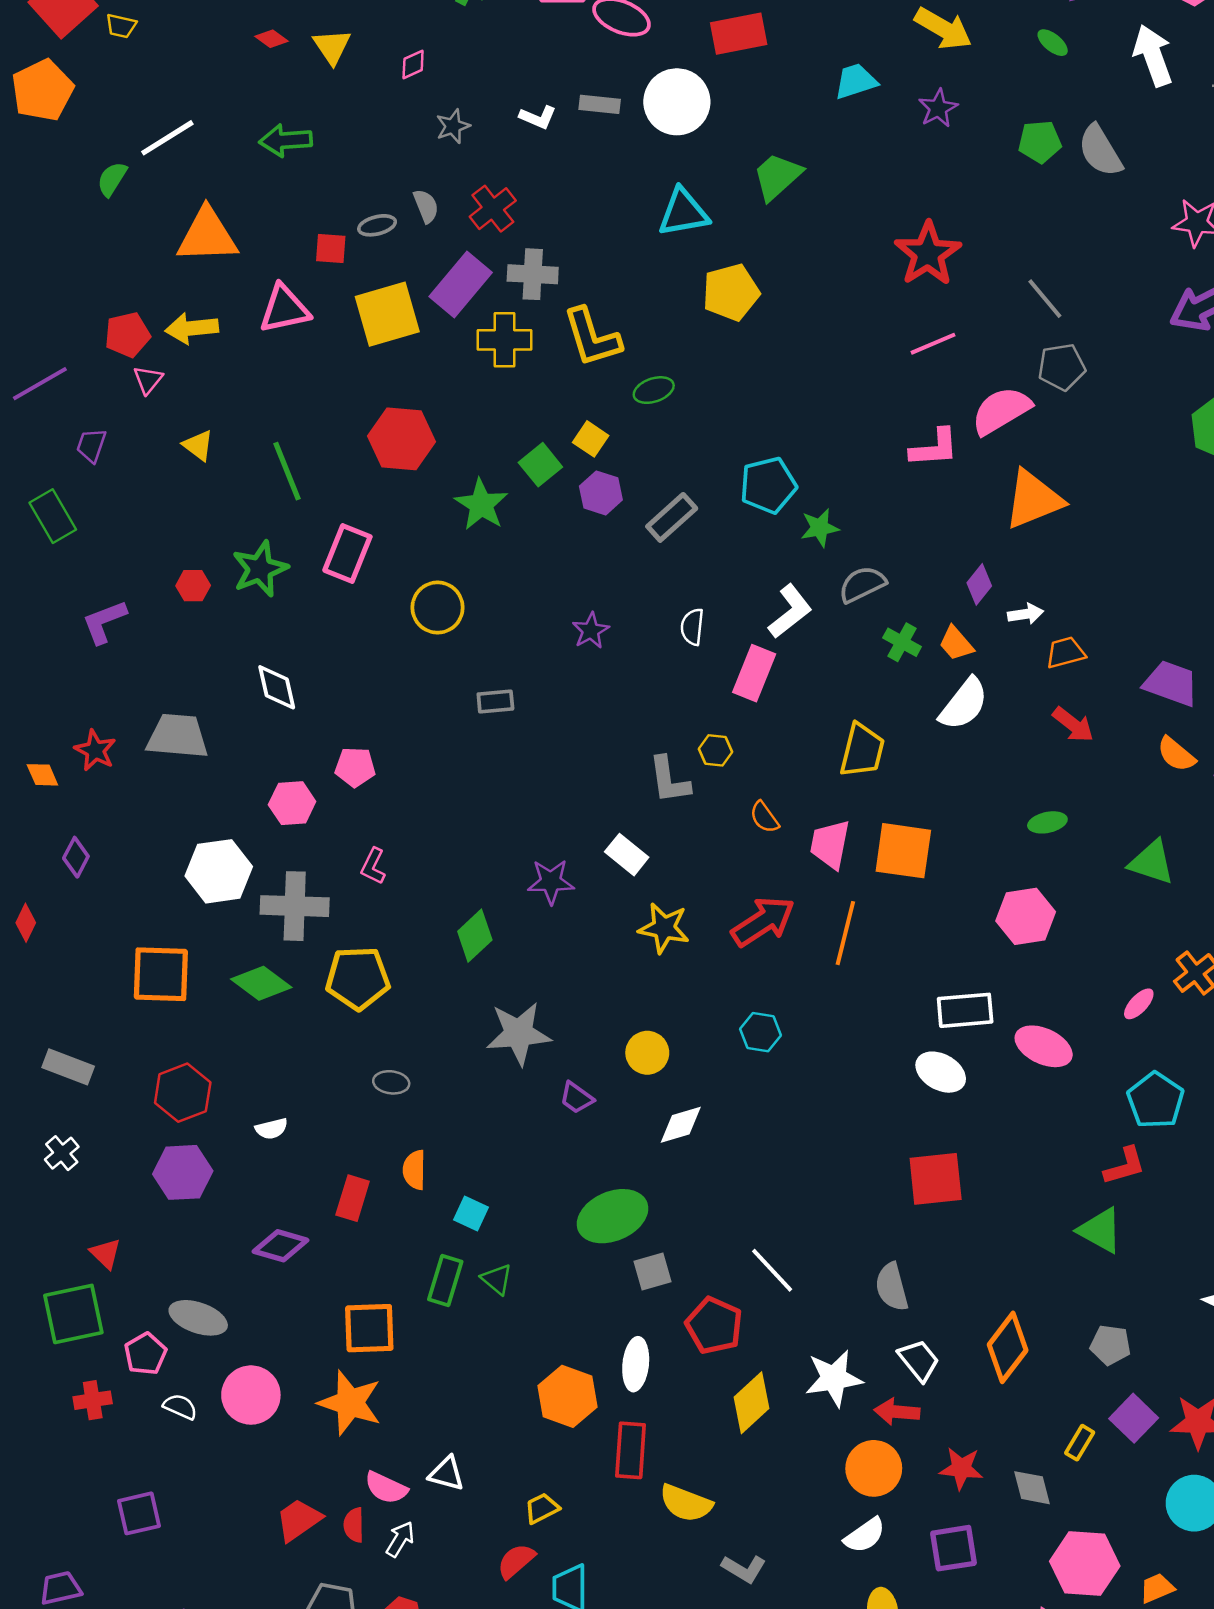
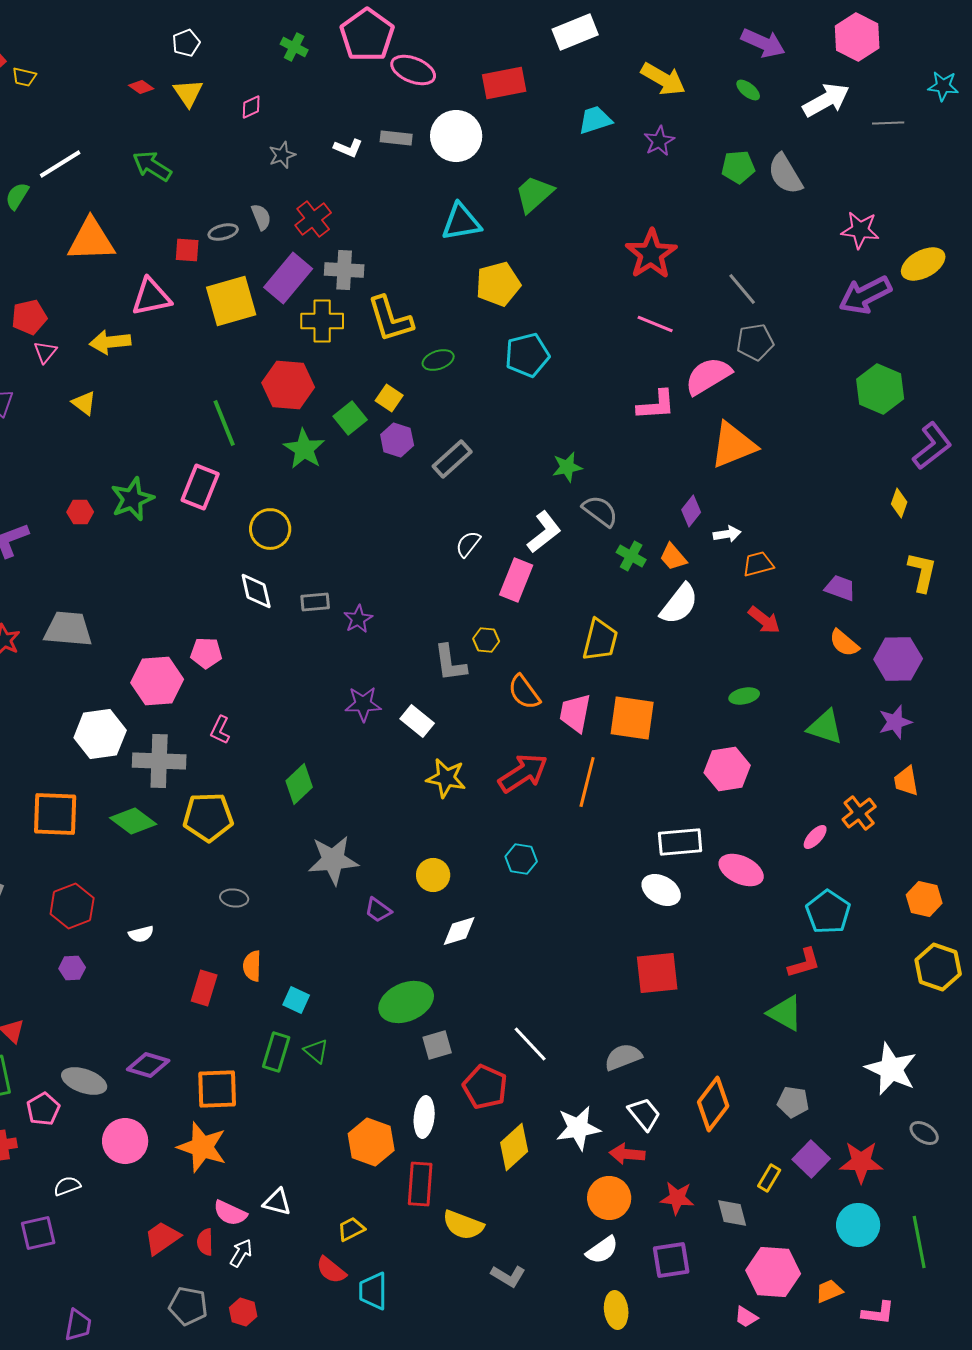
white arrow: (1153, 55) -> (826, 100), turned 81
green arrow: (286, 140) -> (152, 166), turned 36
yellow arrow: (192, 328) -> (110, 342), moved
pink line: (933, 344) -> (655, 324), turned 45
red hexagon: (401, 439) -> (288, 385), moved
green line: (287, 471) -> (224, 423), moved
cyan pentagon: (768, 485) -> (527, 355), moved
gray semicircle: (862, 584) -> (600, 511), turned 63
white semicircle: (692, 627) -> (468, 544), turned 32
purple star: (591, 631) -> (358, 619), moved
purple trapezoid: (1171, 683) -> (840, 588), size x0.7
white diamond: (277, 687) -> (256, 591), moved
pink hexagon: (292, 803) -> (157, 681), size x1.4
orange semicircle: (764, 817) -> (524, 692), size x1.4
purple star: (551, 882) -> (363, 704), moved
purple hexagon: (183, 1172) -> (72, 968), size x0.6
purple diamond: (281, 1246) -> (148, 1065), moved
gray semicircle: (892, 1287) -> (623, 1057), turned 84
white semicircle: (180, 1407) -> (67, 1186), moved, turned -44
red semicircle: (516, 1561) -> (331, 1270), turned -100

